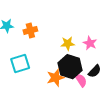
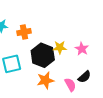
black hexagon: (70, 67) -> (43, 55), moved

